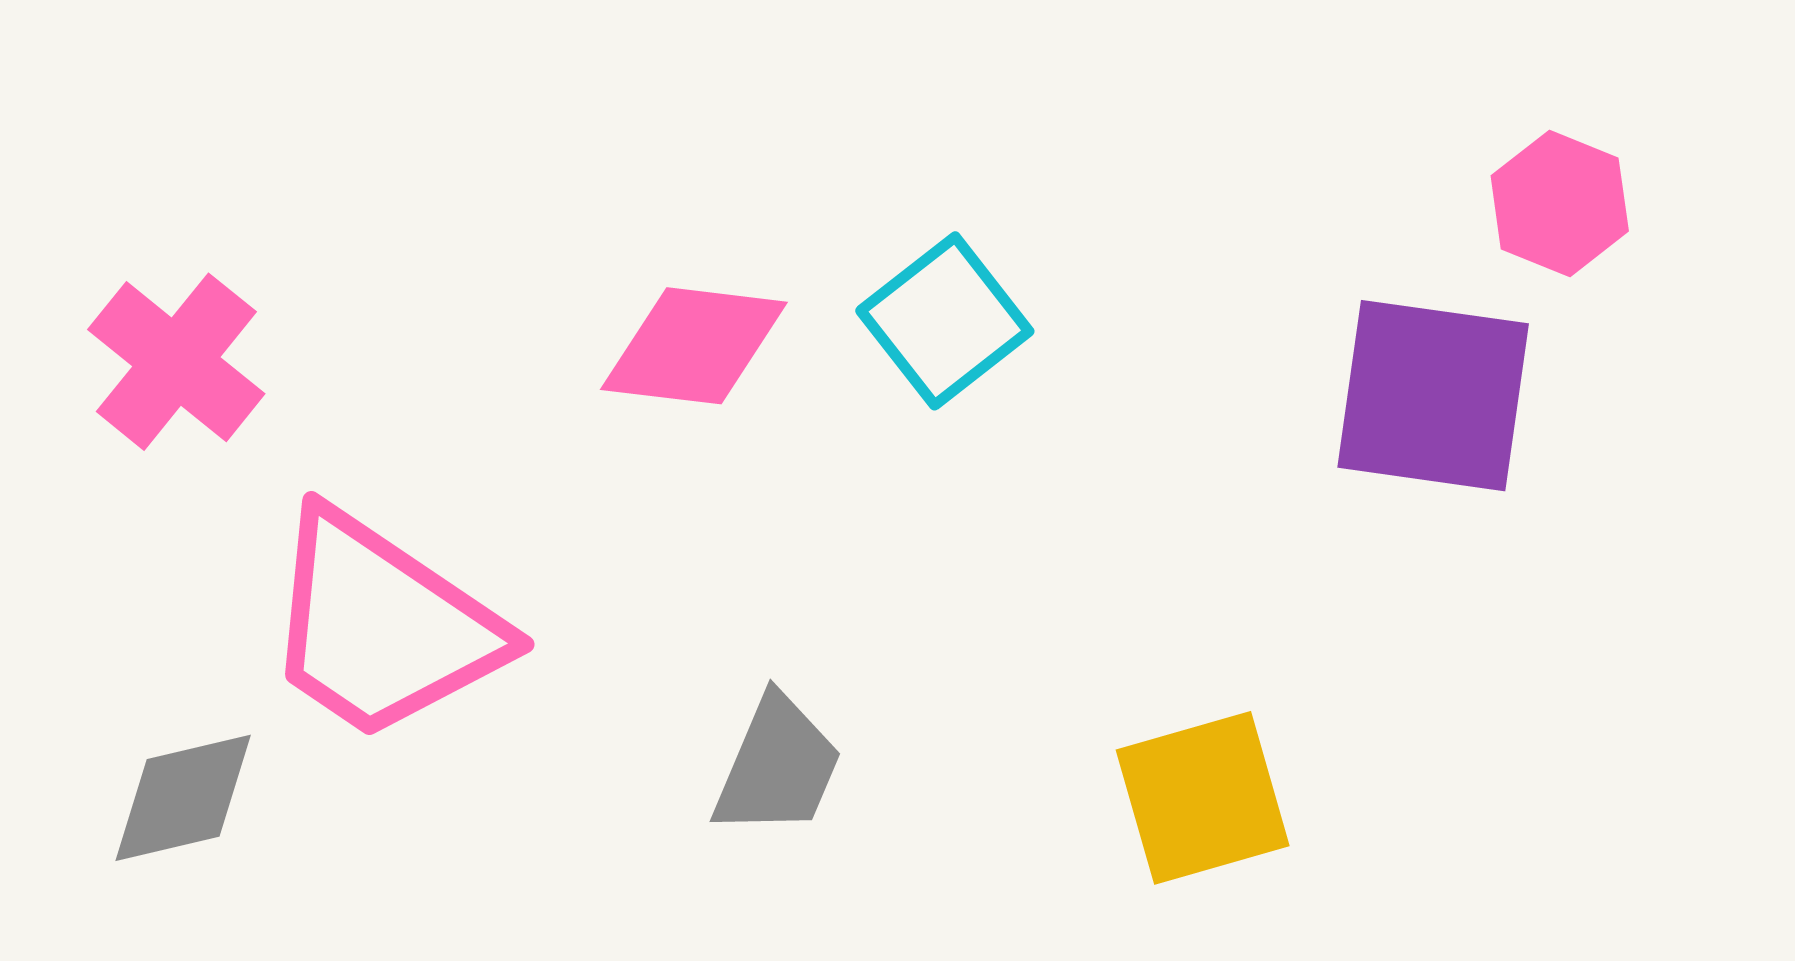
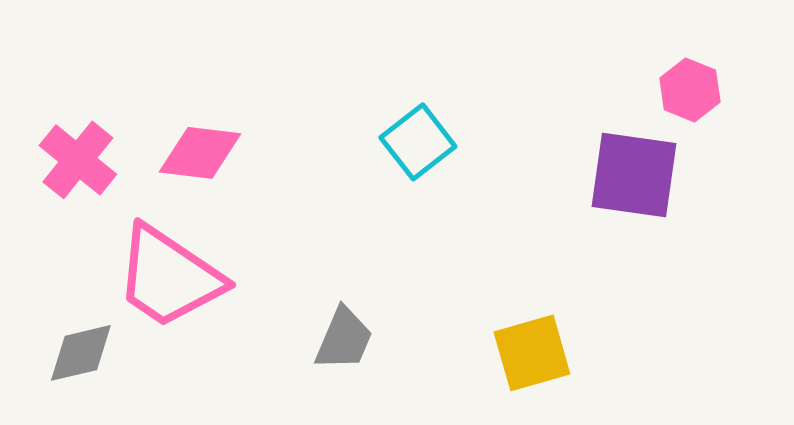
pink diamond: (694, 346) -> (200, 153), moved

